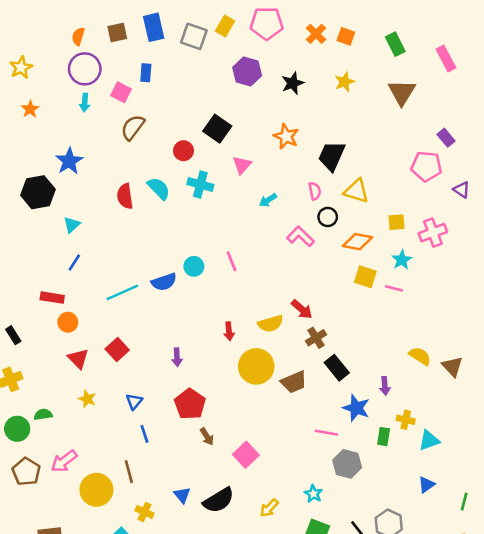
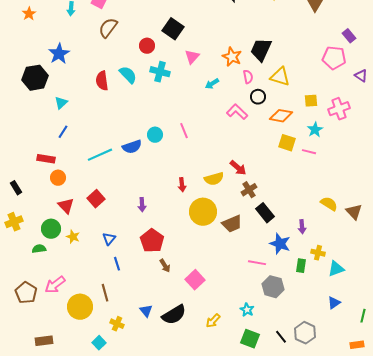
orange star: (286, 136) -> (232, 57), moved
green circle: (17, 429) -> (51, 229), moved

